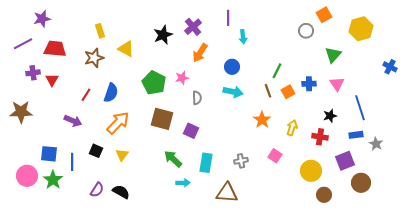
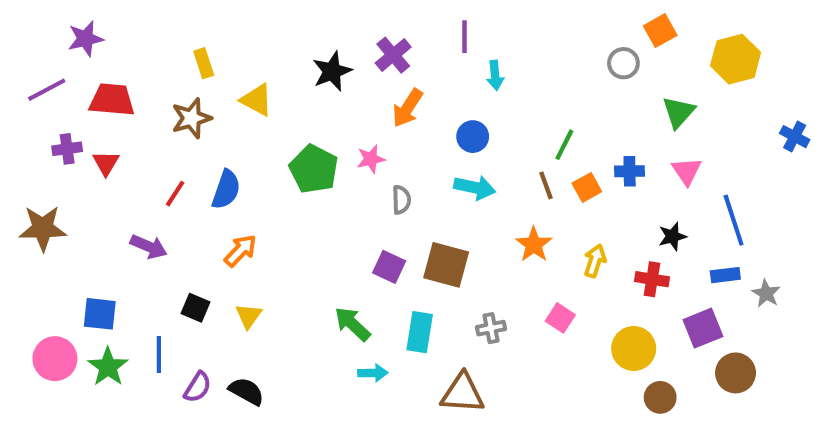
brown square: (162, 119) -> (446, 265), moved
orange arrow: (118, 123) -> (240, 251), size x0.7
blue line: (72, 162) -> (159, 355), moved

